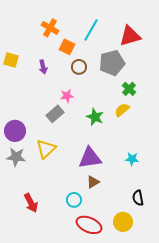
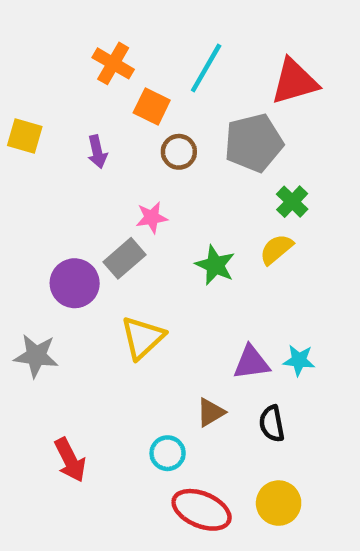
purple circle: (15, 131) -> (75, 283), moved
yellow triangle: (46, 149) -> (143, 338), moved
purple triangle: (90, 158) -> (251, 363), moved, size x0.7
black semicircle: (138, 198) -> (272, 424), moved

